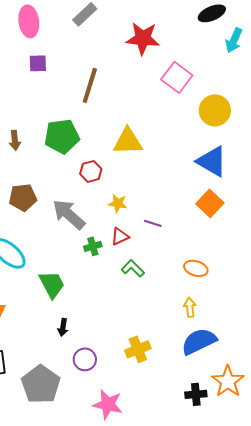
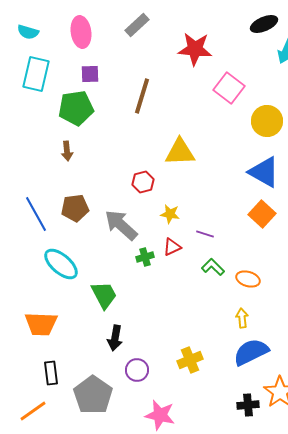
green pentagon: (62, 136) -> (76, 108), moved
green L-shape: (133, 268) -> (213, 267), moved
black arrow: (63, 327) -> (115, 338), size x1.4

